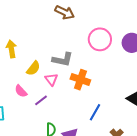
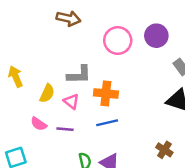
purple line: (41, 100) -> (65, 129), turned 56
blue line: (95, 112) -> (107, 123), moved, turned 60

